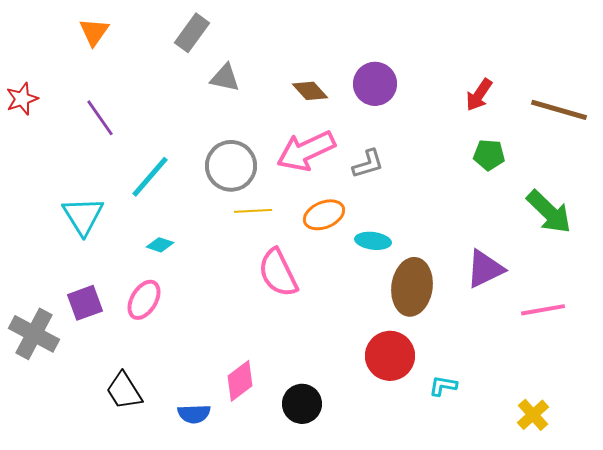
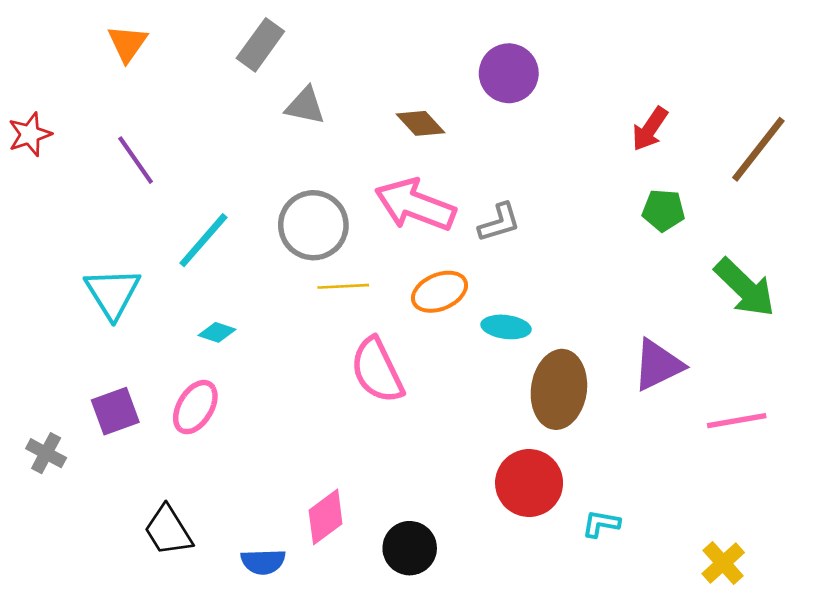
purple circle: (375, 84) -> (509, 73), moved
brown line: (559, 110) -> (758, 149), turned -68
pink arrow: (306, 151) -> (415, 205), turned 46
gray cross: (34, 334) -> (46, 453), size x0.6

